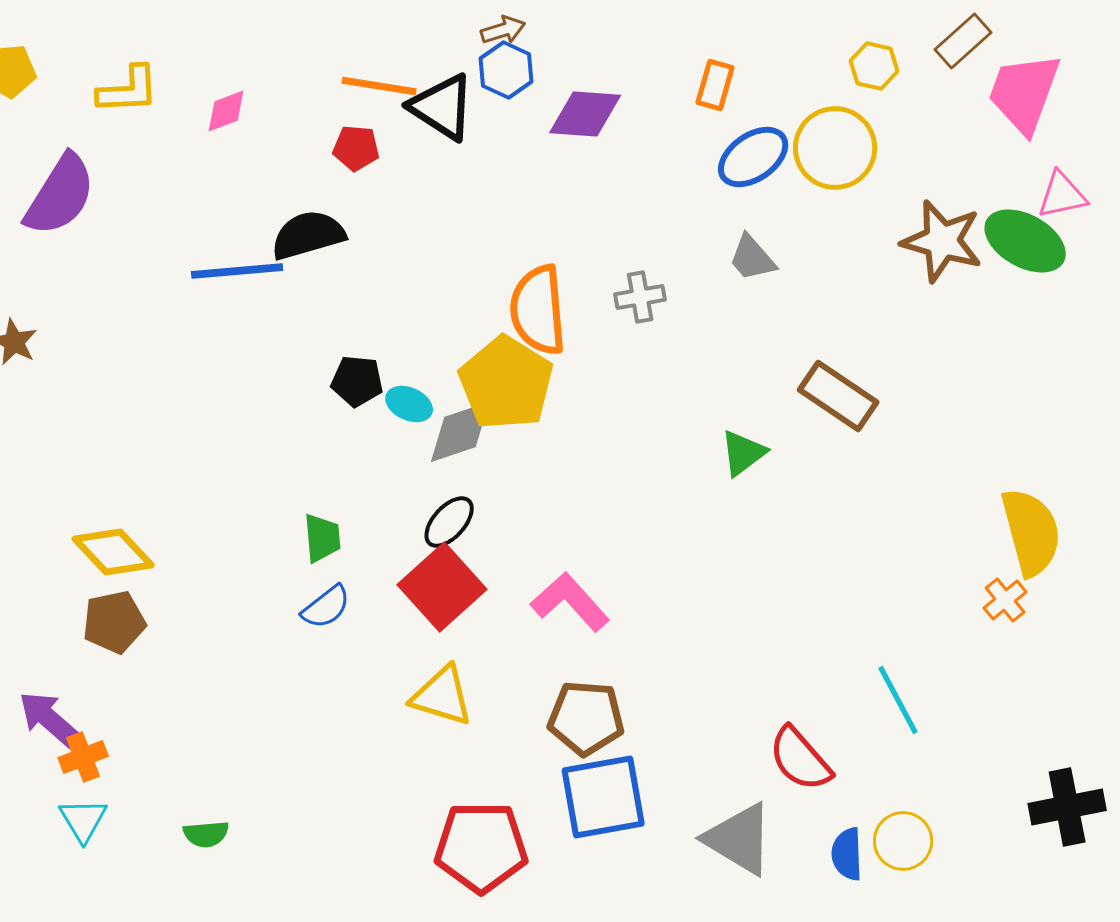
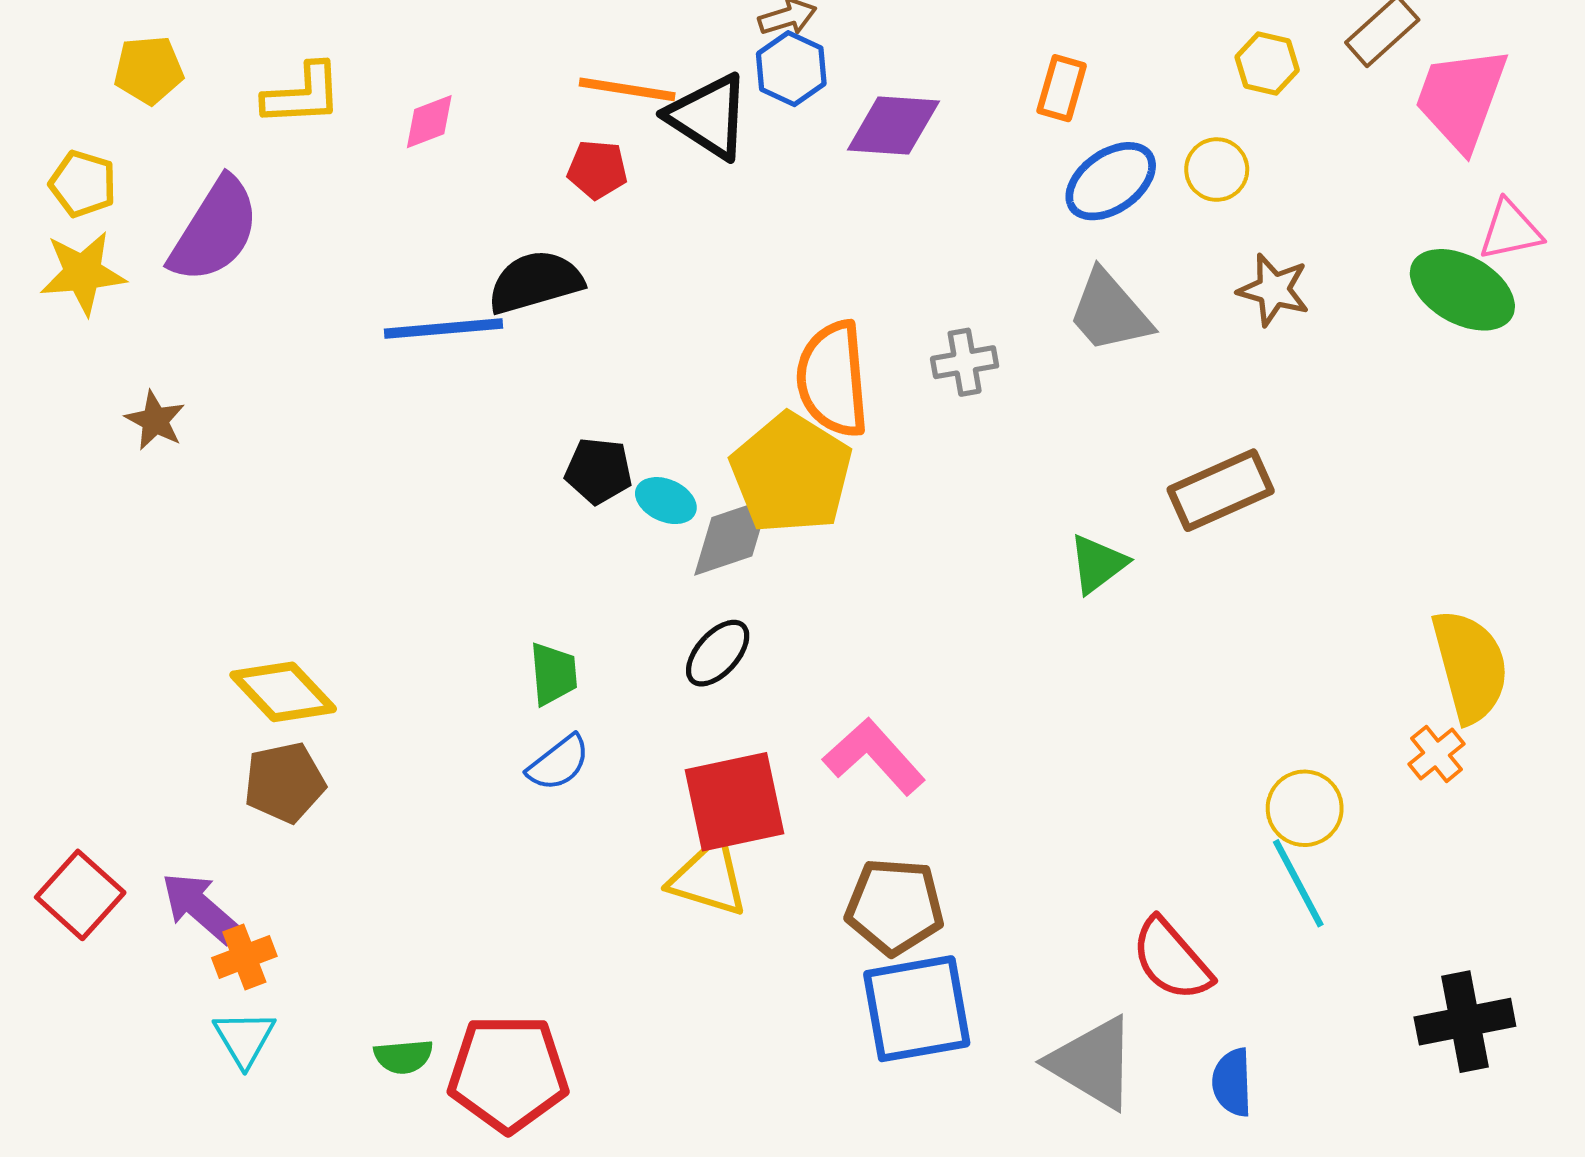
yellow circle: (835, 148) -> (1217, 170), size x0.6
brown star: (942, 241) -> (1274, 290), moved, size x0.7
gray trapezoid: (752, 258) -> (1109, 312), size x1.4
brown rectangle: (838, 396) -> (1221, 490), turned -58
red square: (442, 587) -> (734, 802), moved, turned 30
black cross: (1067, 807) -> (1465, 1022), moved
yellow circle: (903, 841) -> (1305, 808), moved
red pentagon: (481, 847) -> (508, 1073), moved

